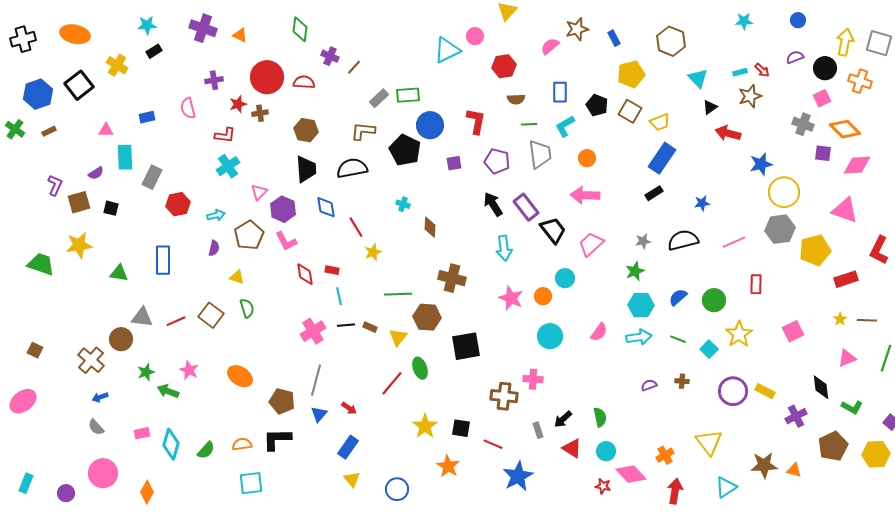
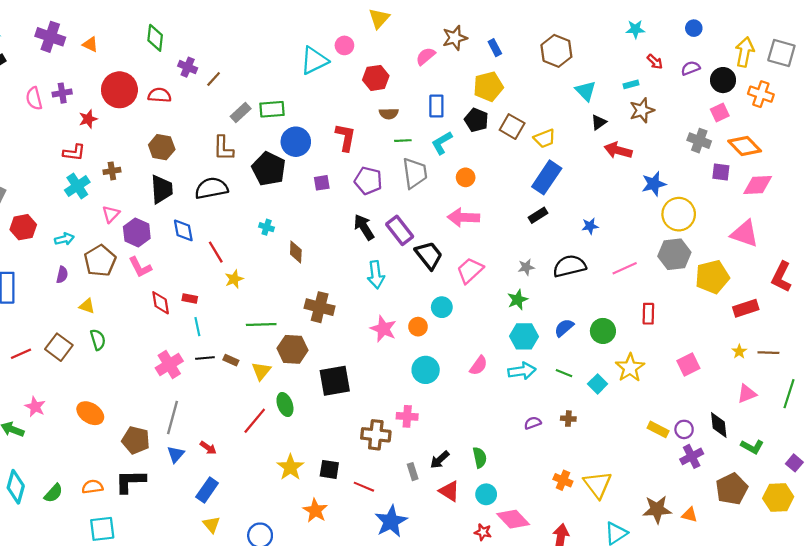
red arrow: (762, 70) -> (655, 62), moved
yellow pentagon: (631, 74) -> (488, 87), moved
pink semicircle: (188, 108) -> (34, 98), moved
brown cross: (260, 113) -> (112, 171), moved
brown L-shape: (363, 131) -> (223, 148), turned -95
purple circle: (733, 391) -> (684, 429), moved, size x0.6
orange cross: (665, 455) -> (563, 480), moved, turned -36

